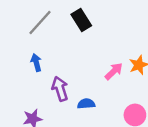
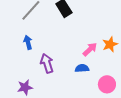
blue semicircle: (86, 104) -> (82, 68), moved

